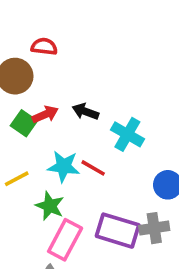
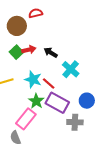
red semicircle: (44, 47) -> (36, 13), turned -32
green star: (50, 206) -> (36, 101), moved
purple rectangle: (118, 231) -> (57, 103), moved

